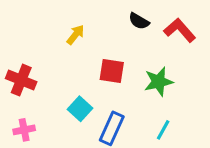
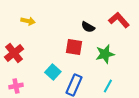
black semicircle: (139, 21) -> (88, 27), moved
yellow arrow: (76, 35) -> (28, 21), moved, turned 64
red cross: (21, 80) -> (14, 53), turned 30

